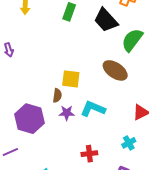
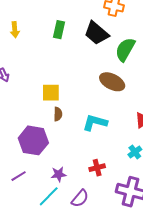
yellow square: (71, 79) -> (51, 93), moved
purple star: (67, 113) -> (59, 174), moved

